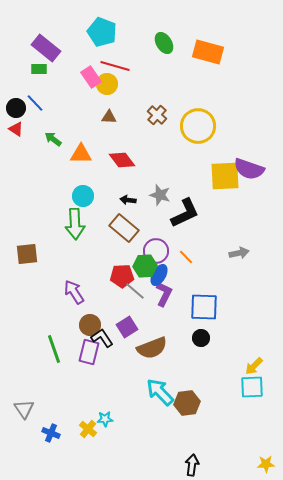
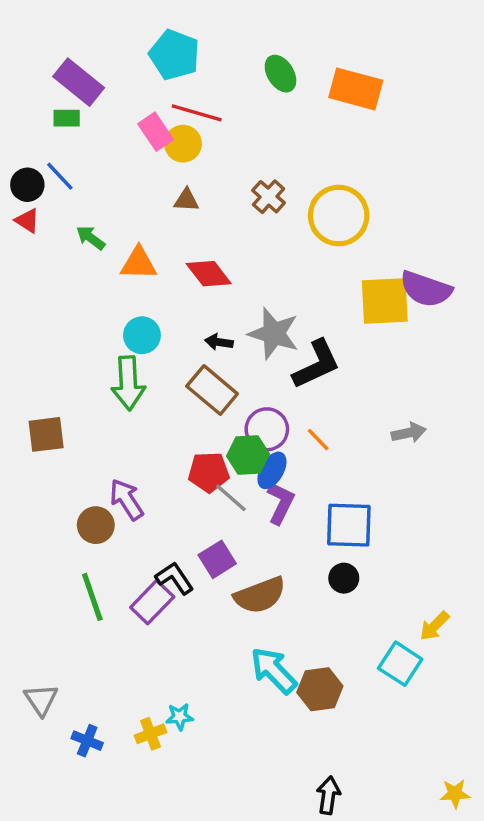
gray star: (160, 195) -> (274, 334), size x1.4
brown circle: (90, 325) -> (96, 525), moved
purple rectangle: (89, 352) -> (152, 602), turned 30
cyan square: (252, 387) -> (400, 664), moved, turned 35
yellow cross: (88, 429) -> (150, 734), turned 30

